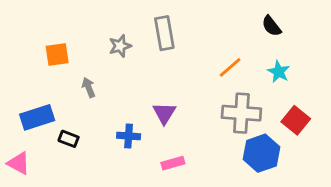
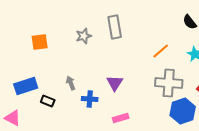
gray arrow: (89, 87) -> (71, 83), moved

